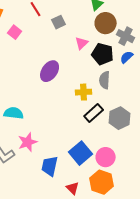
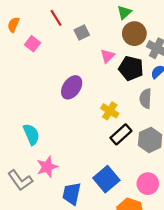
gray semicircle: (105, 80) -> (146, 99), moved
yellow cross: (84, 92) -> (110, 111), turned 35
cyan semicircle: (14, 113) -> (31, 134), turned 60
pink circle: (106, 157) -> (148, 184), moved

